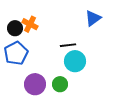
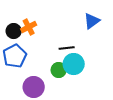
orange cross: (30, 24) -> (29, 27), turned 35
green circle: (60, 84) -> (59, 70), moved

